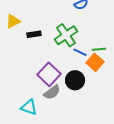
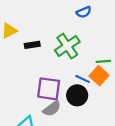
blue line: (80, 52) -> (83, 79), moved
purple square: (49, 74) -> (49, 89), turned -35

